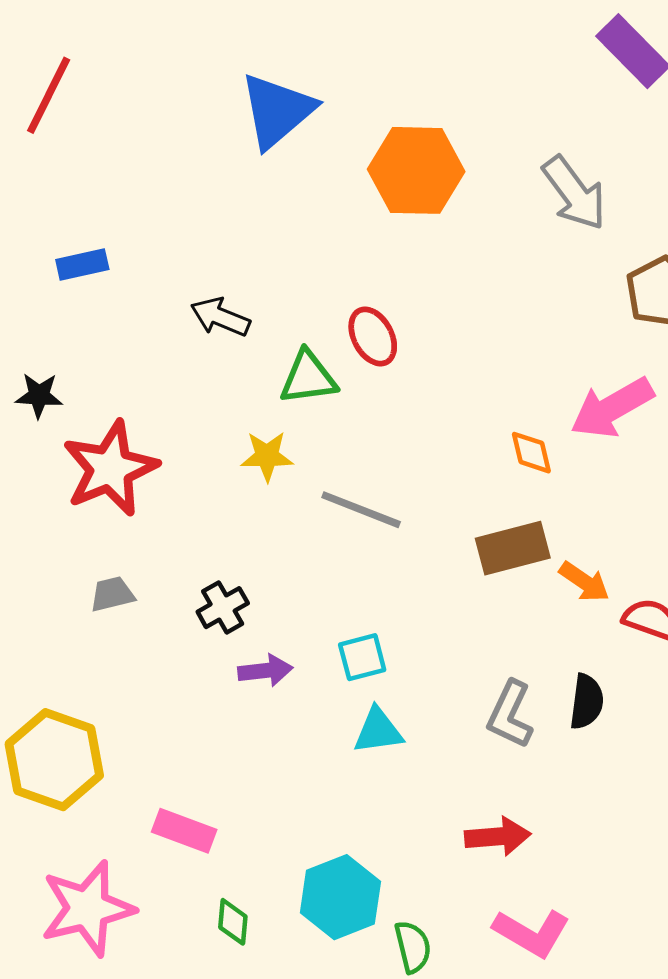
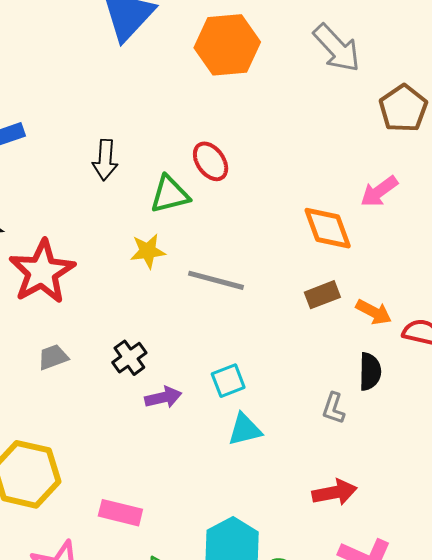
black arrow: (220, 317) -> (105, 160), turned -102
pink arrow: (612, 408) -> (379, 191), size x0.7
orange diamond: (531, 453) -> (328, 228), size x1.6
brown rectangle: (513, 548) -> (322, 295), size x0.7
black semicircle: (587, 702) -> (370, 371), moved
gray L-shape: (510, 714) -> (333, 408), size x0.7

